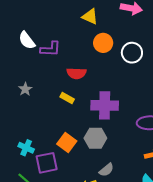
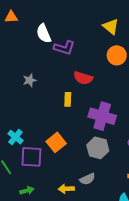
yellow rectangle: (67, 98) -> (68, 99), turned 48
gray hexagon: (95, 138) -> (98, 148), moved

